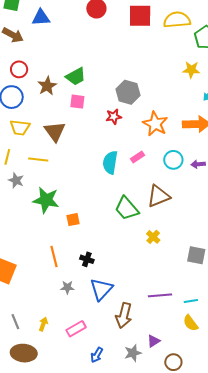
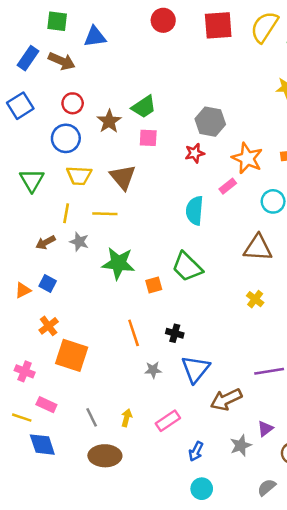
yellow semicircle: (177, 20) -> (264, 27), turned -48
pink rectangle: (137, 157) -> (228, 186), moved
brown triangle: (158, 196) -> (258, 248), turned 30
green trapezoid: (127, 208) -> (187, 267), moved
brown arrow: (124, 315) -> (226, 400), turned 55

